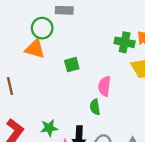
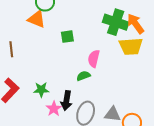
green cross: (125, 42) -> (116, 22), size x1.4
green semicircle: (95, 107) -> (83, 76), turned 72

